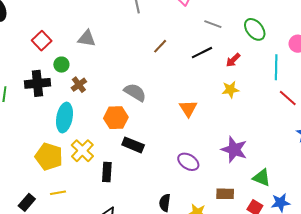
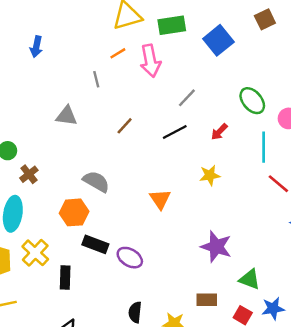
gray line: (213, 24) -> (187, 98), turned -66
green ellipse: (255, 29) -> (252, 101), moved
gray triangle: (87, 38) -> (67, 116), moved
red arrow: (233, 60) -> (219, 132), moved
purple ellipse: (188, 162) -> (130, 258), moved

